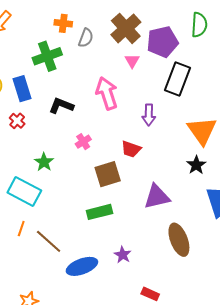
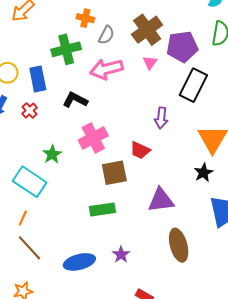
pink arrow: (107, 93) -> (106, 69), moved, turned -92
pink cross: (83, 142) -> (93, 138), size x1.8
brown line: (49, 241) -> (29, 248), moved

